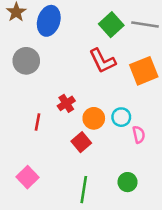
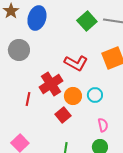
red L-shape: (102, 61) -> (76, 63), moved, turned -35
red cross: (66, 103) -> (51, 84), size x1.6
pink semicircle: (139, 135) -> (103, 125), moved

